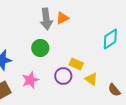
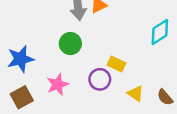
yellow triangle: (91, 79) -> (136, 93), moved

